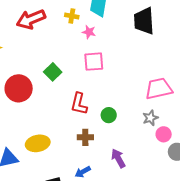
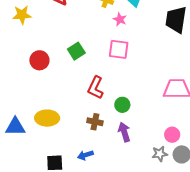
red circle: (19, 88) -> (39, 60), size x0.7
gray star: (150, 118) -> (160, 154), moved
purple arrow: (118, 158) -> (124, 132), moved

